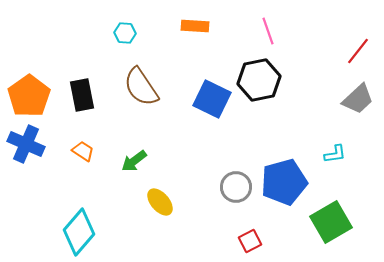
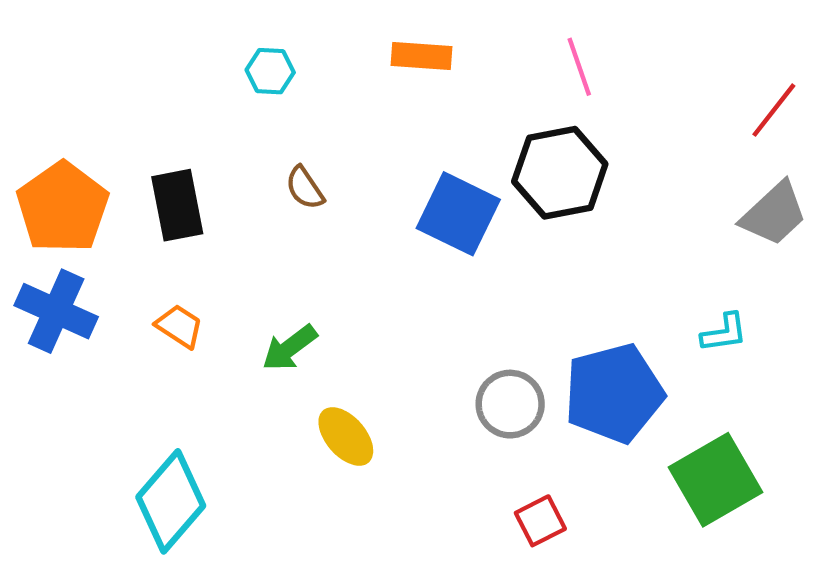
brown semicircle: (141, 87) -> (305, 188), size x0.5

